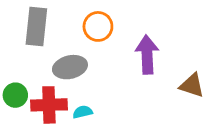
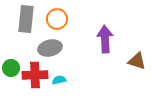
orange circle: (98, 26) -> (57, 19), moved

